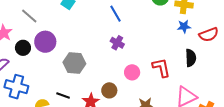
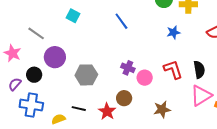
blue star: (184, 27) -> (173, 32), moved
purple cross: (117, 43) -> (128, 68), moved
black circle: (23, 48) -> (34, 75), moved
black semicircle: (191, 58) -> (199, 70), moved

